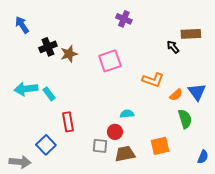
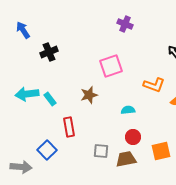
brown star: (69, 54) -> (89, 95), moved
cyan semicircle: (127, 114) -> (128, 110), moved
red circle: (115, 132) -> (133, 137), moved

